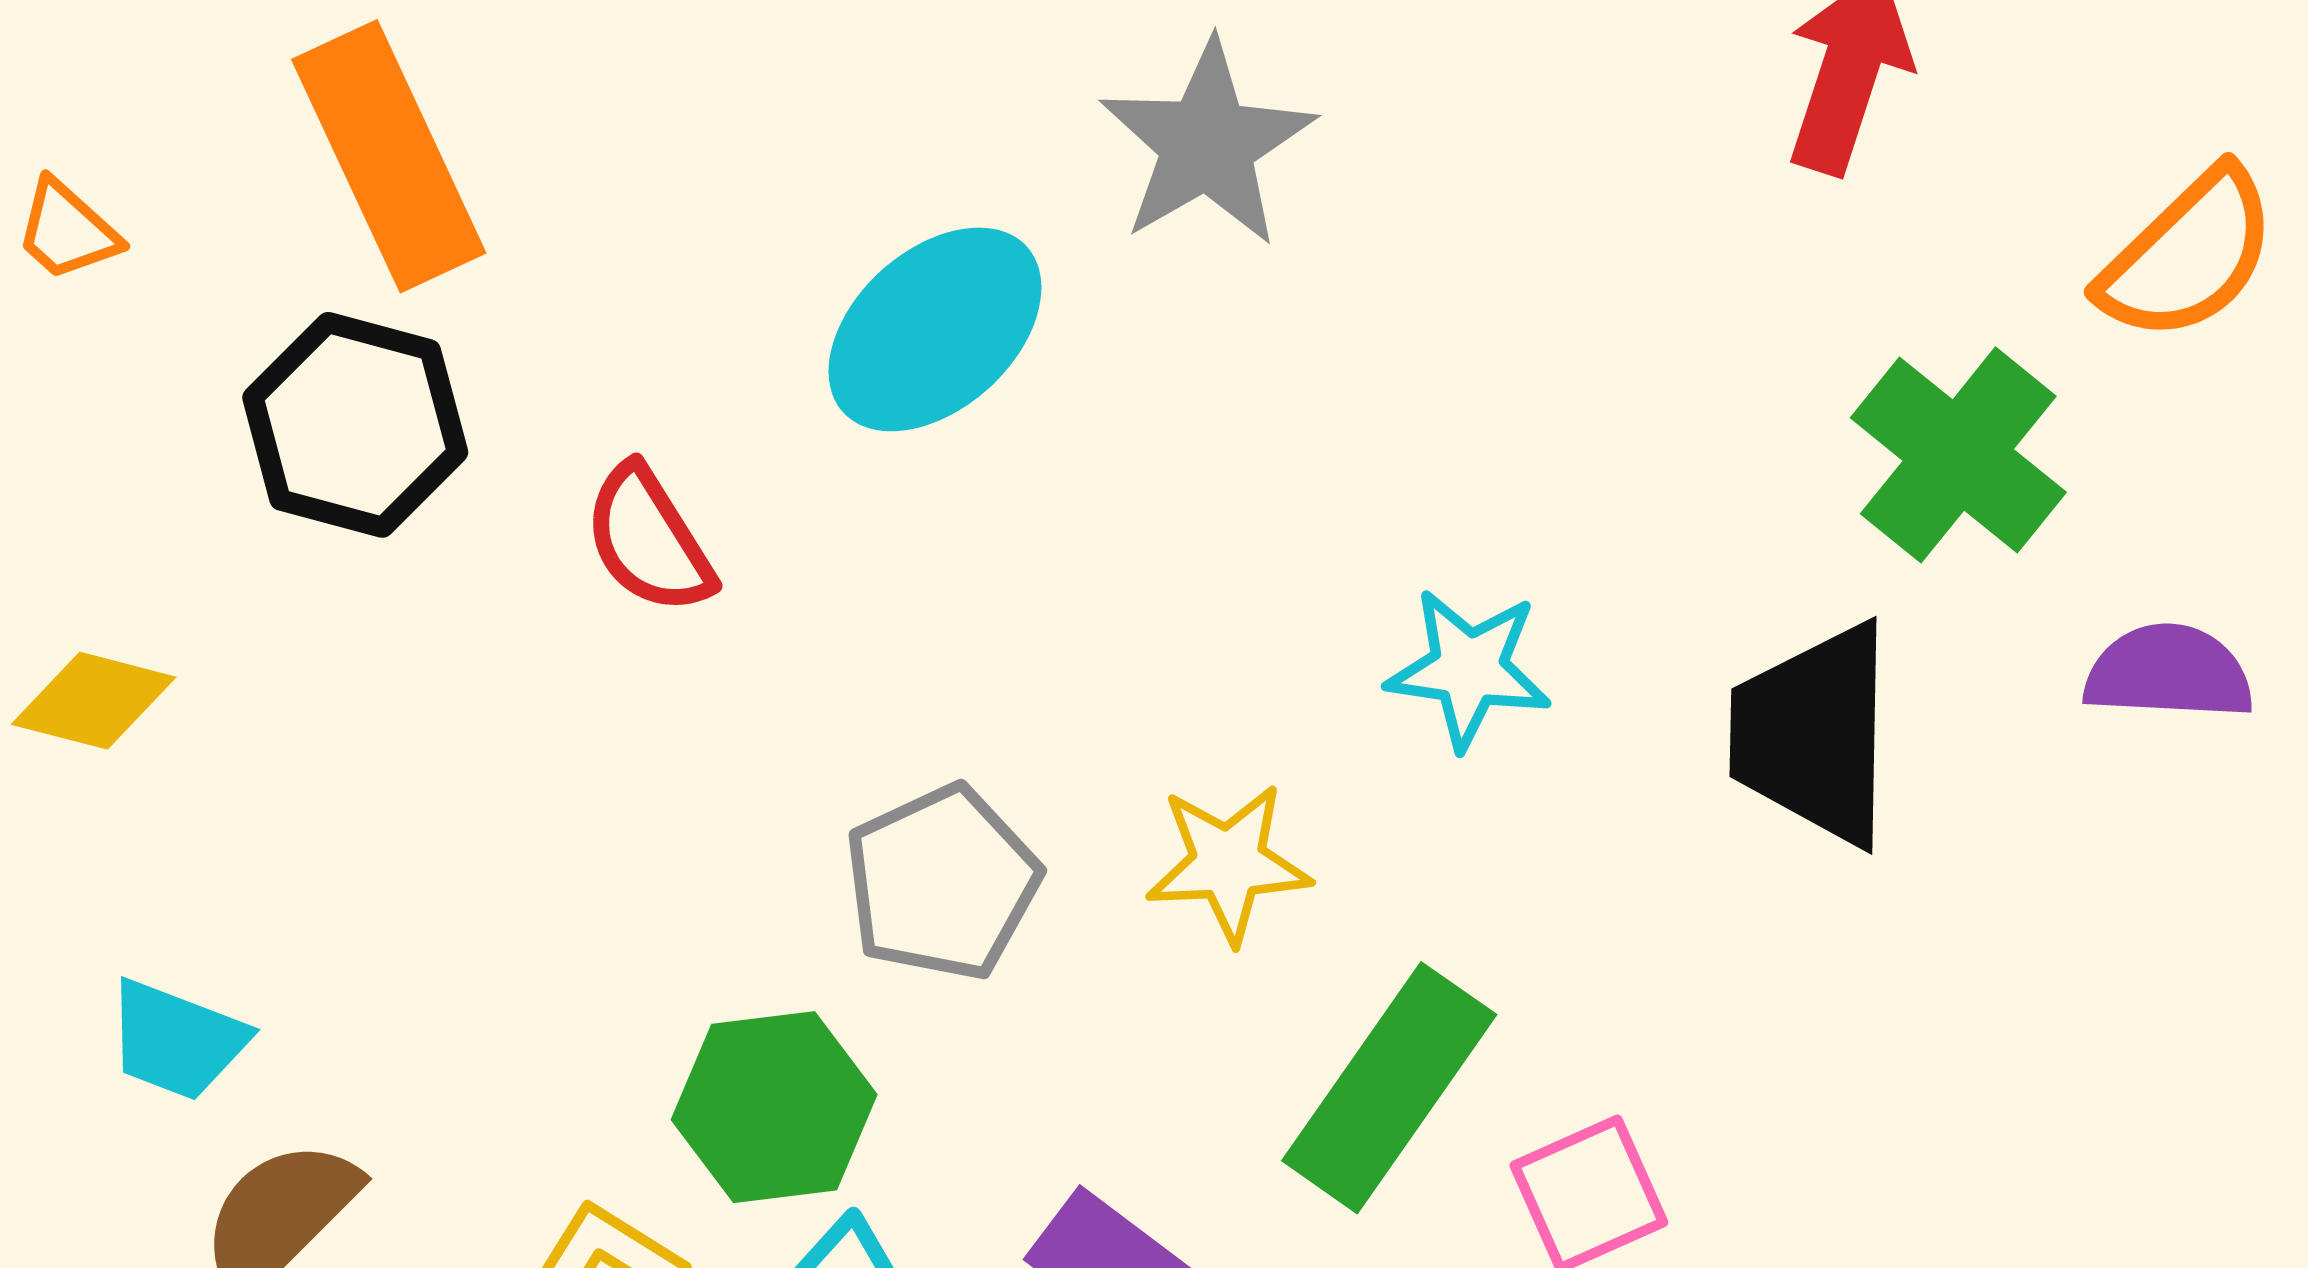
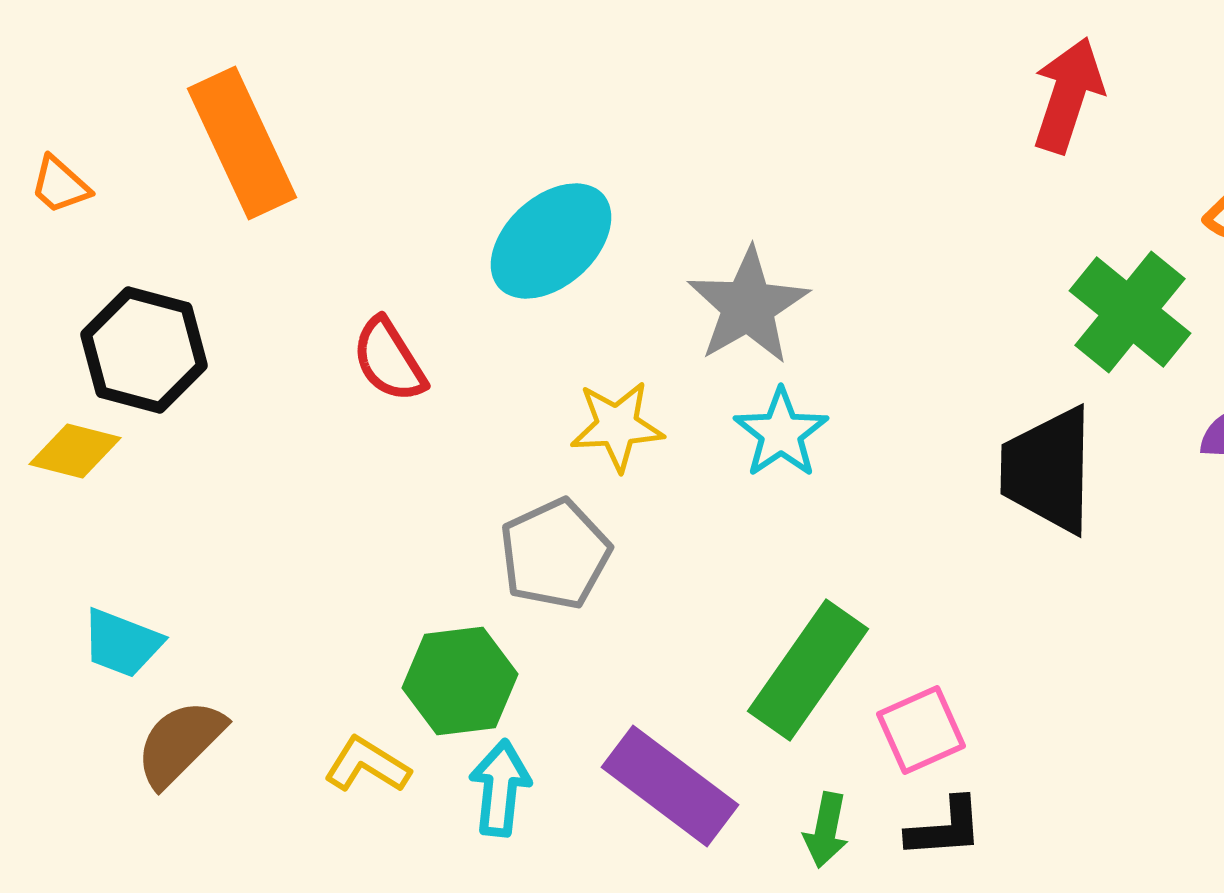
gray star: (1207, 144) -> (748, 306), moved
black hexagon: (355, 425) -> (144, 350), moved
cyan star: (1469, 669) -> (781, 433), moved, turned 30
yellow star: (1228, 863) -> (617, 426), moved

